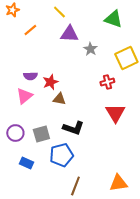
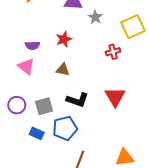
red star: (50, 82) -> (64, 39), moved
pink triangle: (24, 96) -> (26, 66), turned -42
red triangle: (115, 113) -> (115, 97), moved
blue rectangle: (26, 163) -> (37, 133), moved

